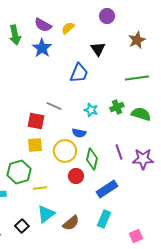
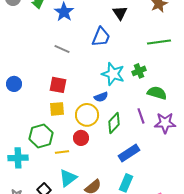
gray line: (54, 106) -> (62, 49), moved
cyan star: (91, 110) -> (113, 74), size x1.6
green semicircle: (141, 114) -> (157, 93), moved
blue semicircle: (79, 133) -> (101, 97), turned -32
green diamond: (92, 159) -> (114, 123), turned 30
red circle: (76, 176) -> (81, 138), moved

